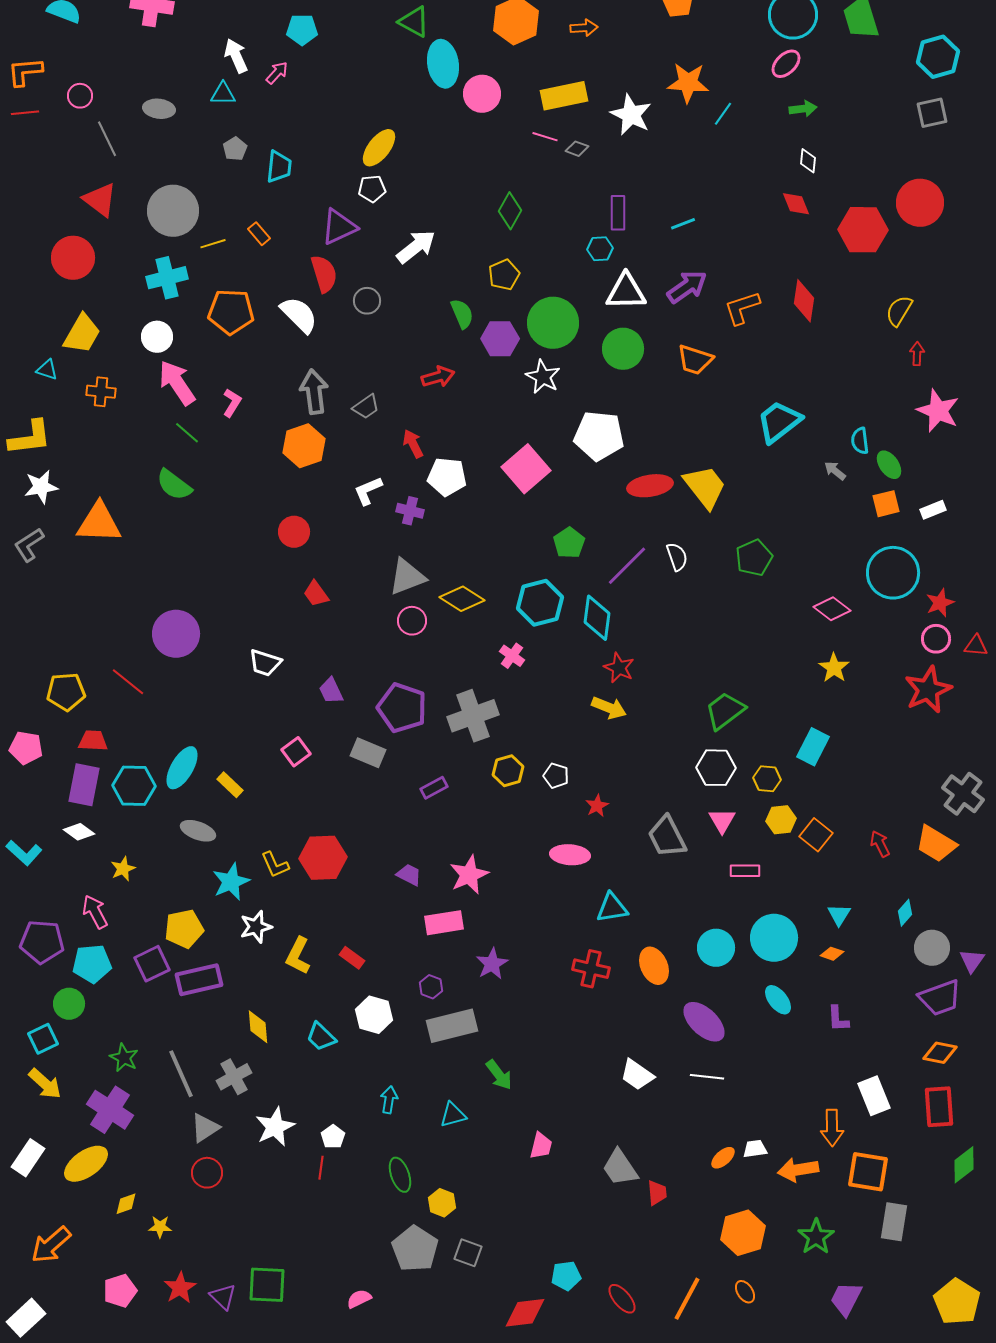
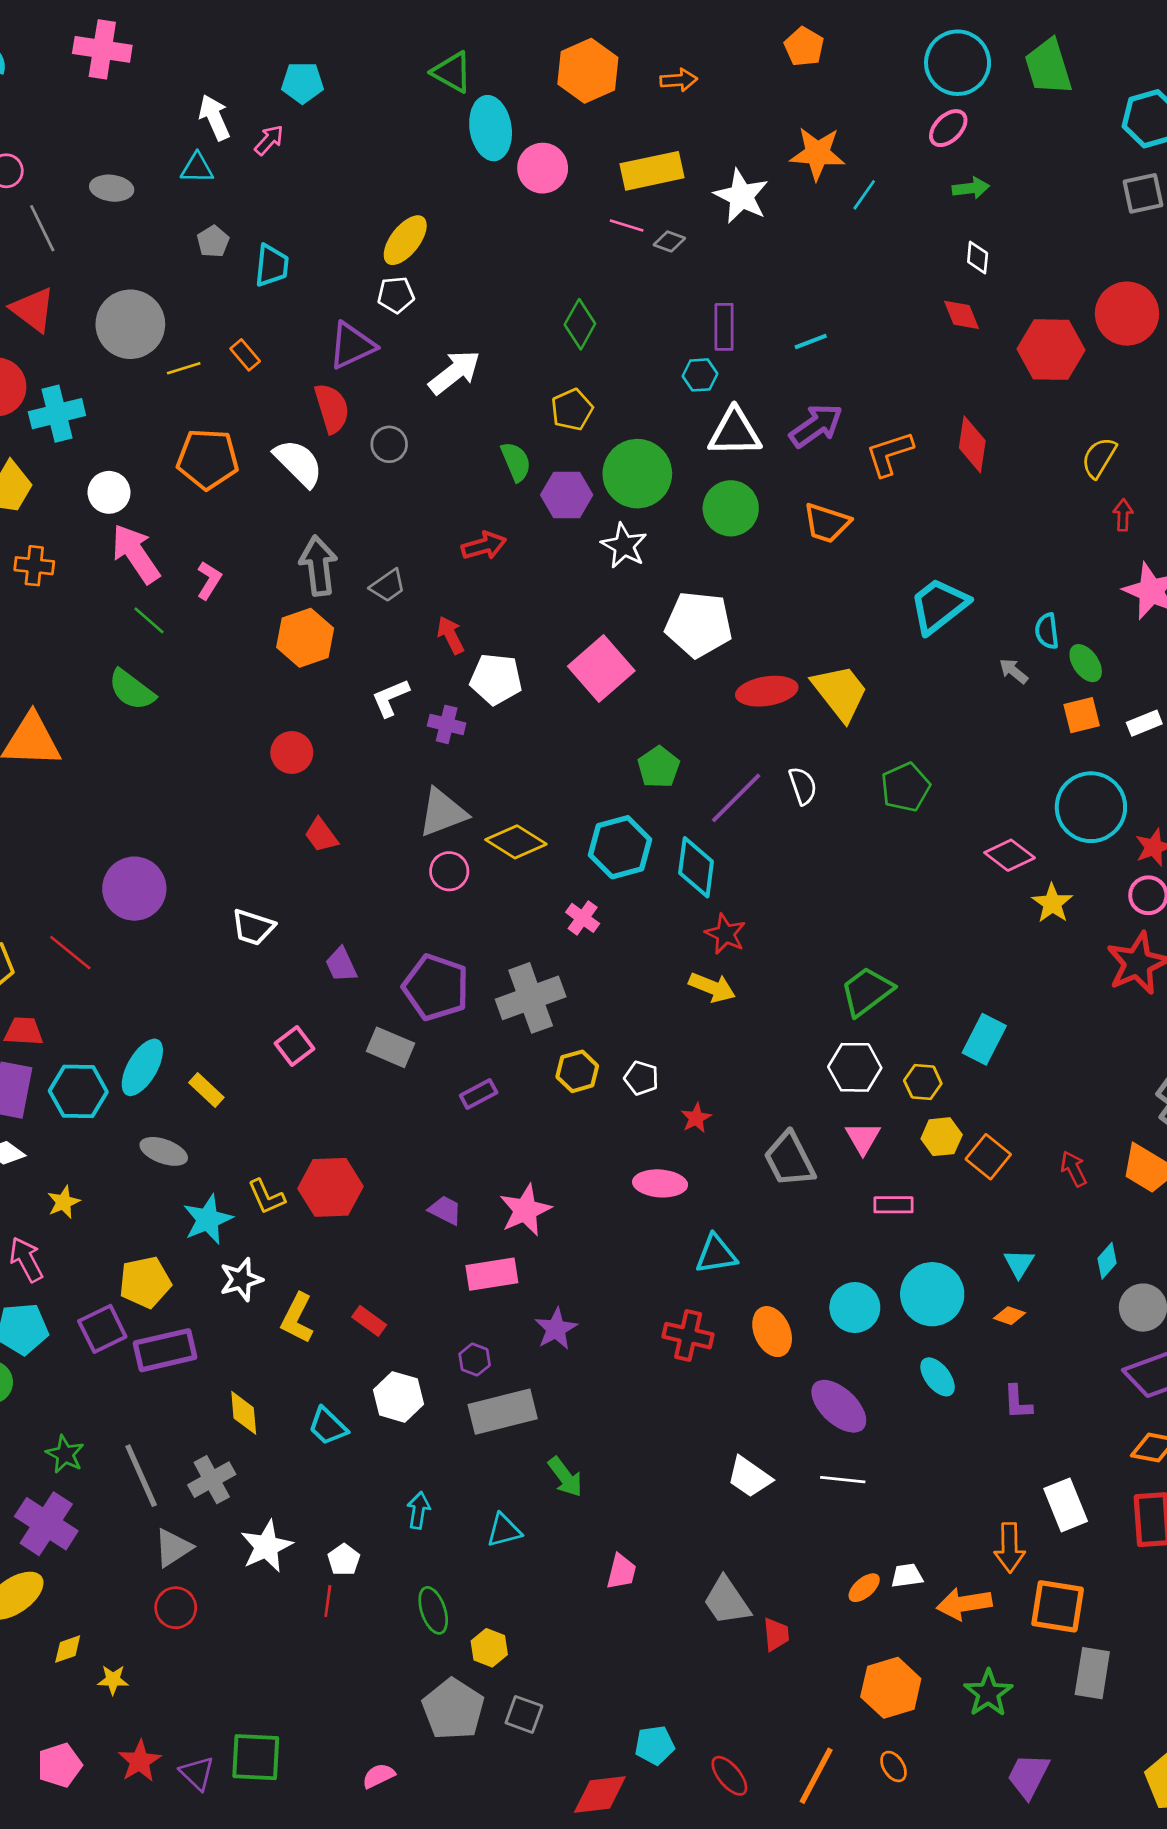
cyan cross: (167, 278) -> (57, 414), moved
yellow star: (834, 668) -> (1052, 903), moved

